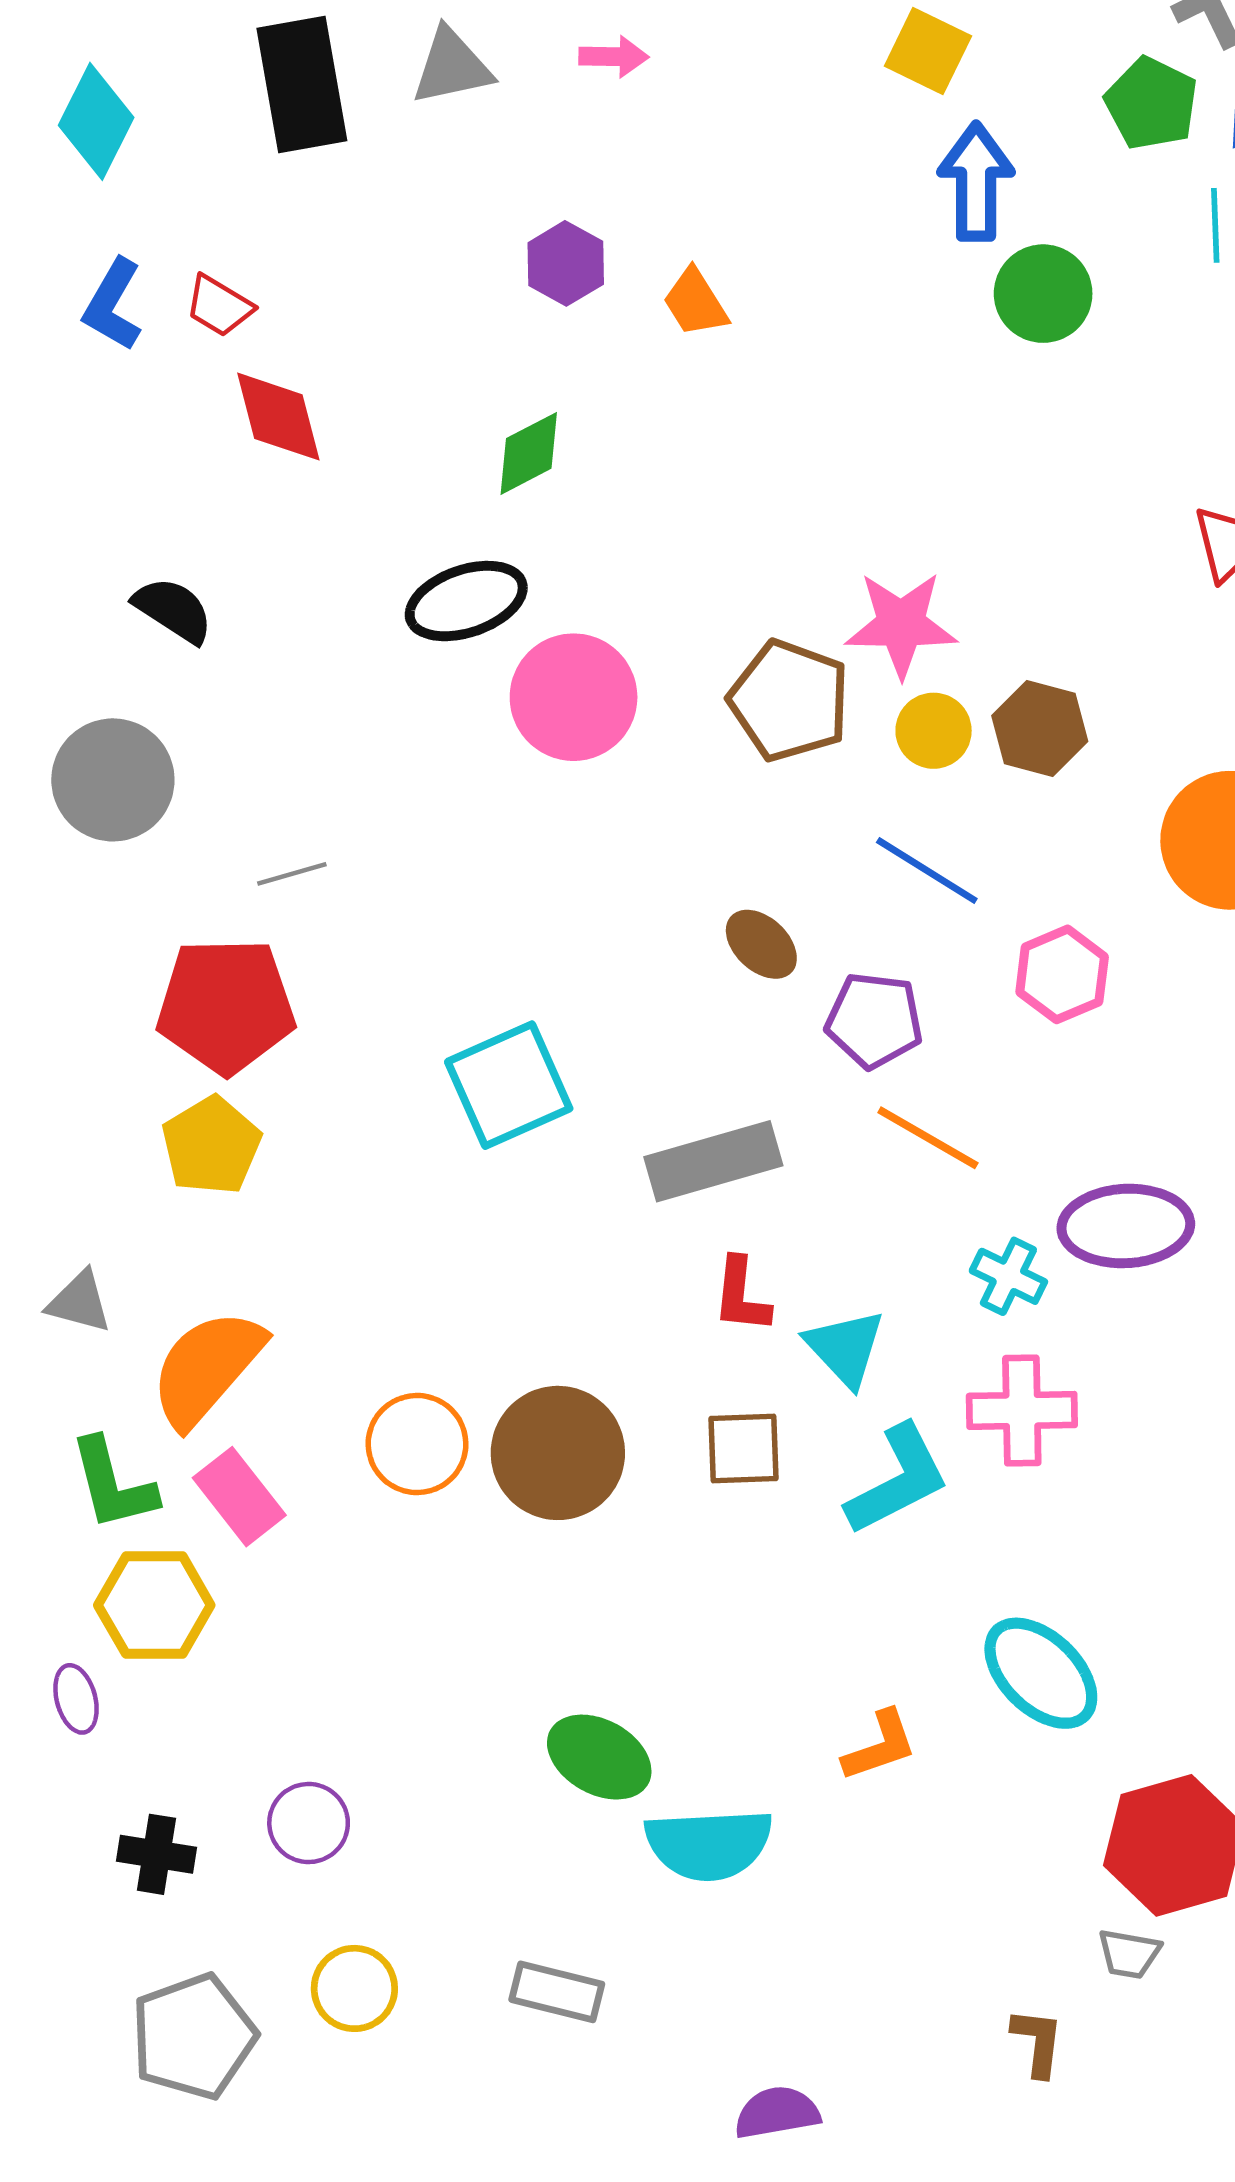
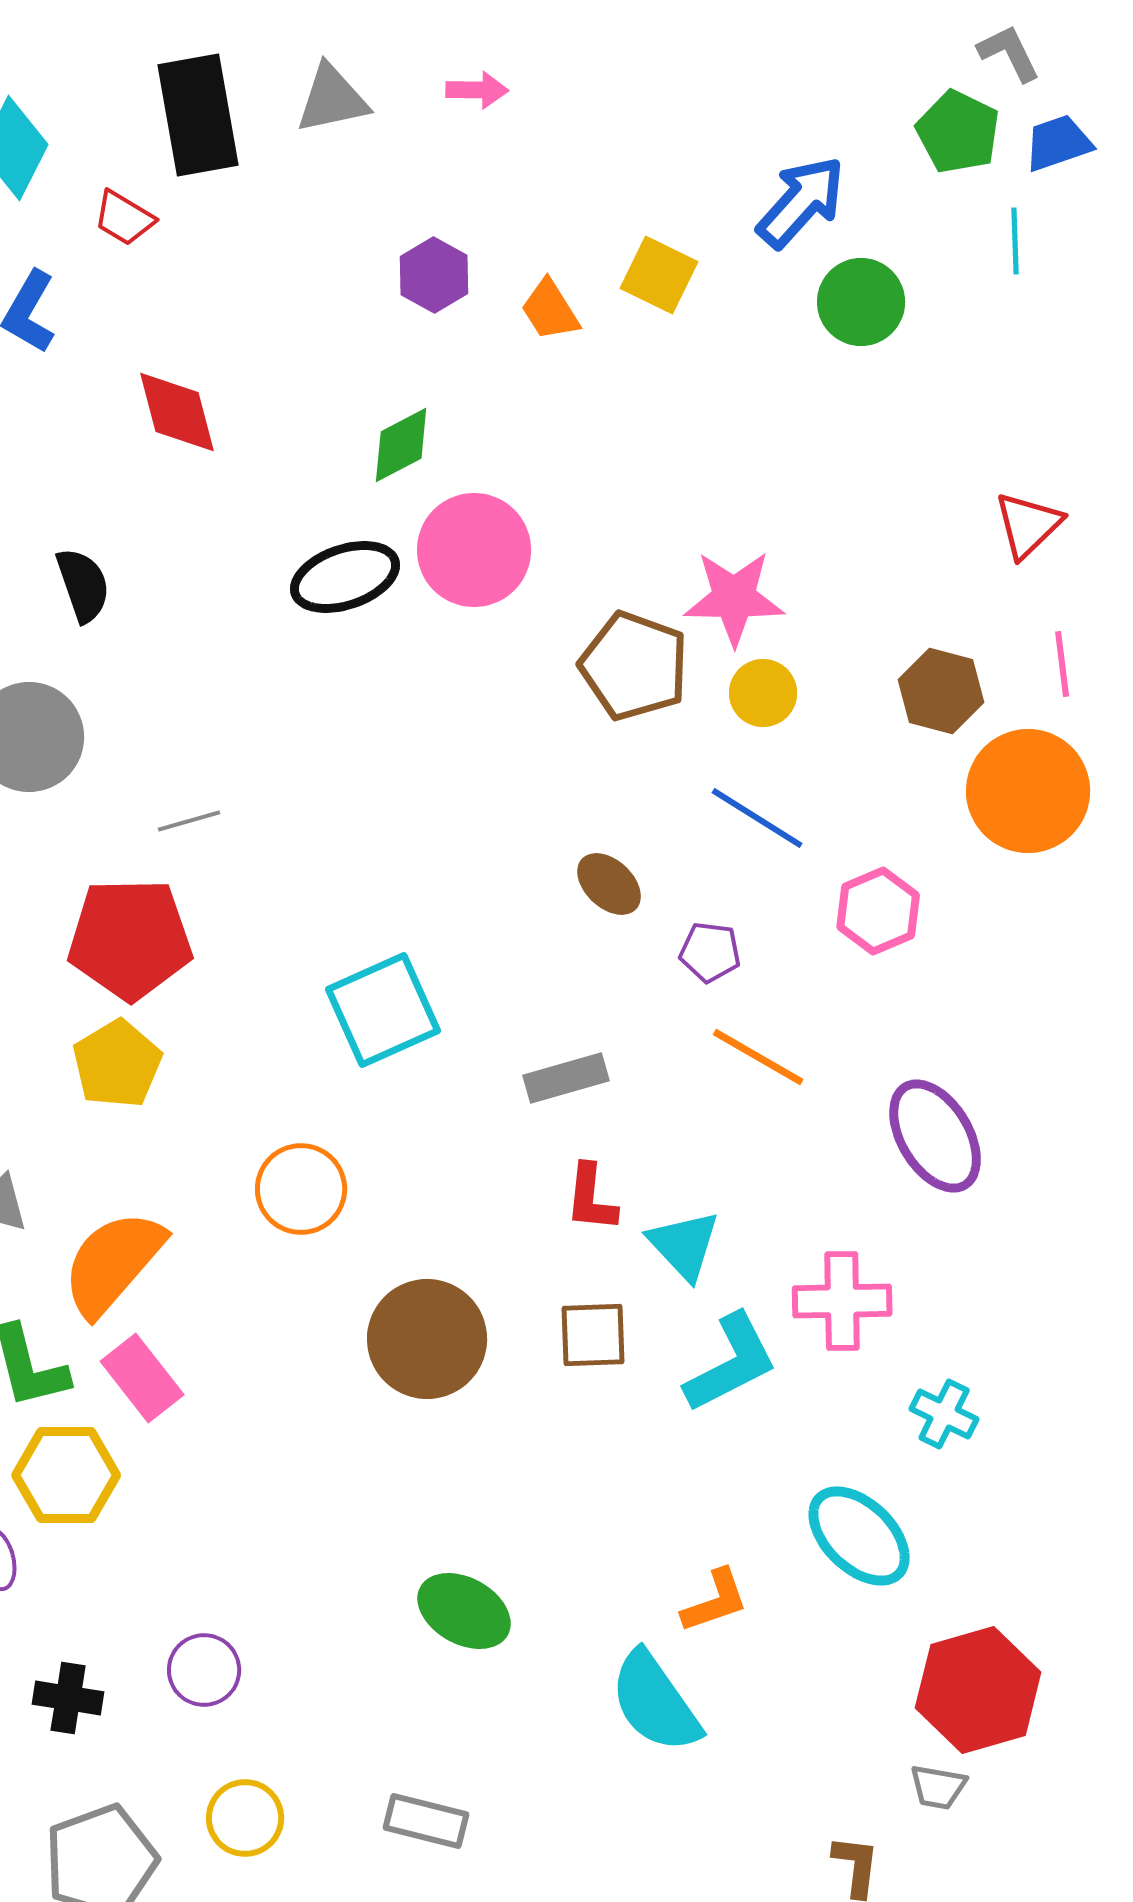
yellow square: (928, 51) -> (659, 275), moved
blue arrow: (976, 182) -> (801, 202), turned 42
red trapezoid: (219, 306) -> (124, 218), moved
black semicircle: (173, 610) -> (83, 585), turned 38
pink circle: (574, 697) -> (474, 550), moved
brown hexagon: (1040, 728) -> (941, 691), moved
purple pentagon: (874, 1020) -> (710, 952), size x0.7
gray rectangle: (713, 1161) -> (566, 1078), size x0.7
purple ellipse: (1126, 1226) -> (935, 1136), turned 62
cyan cross: (1008, 1276) -> (944, 1414), moved
orange circle: (417, 1444) -> (301, 1189), moved
cyan semicircle: (709, 1844) -> (655, 1702), moved, turned 58

